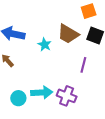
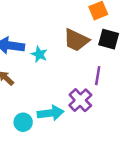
cyan star: (45, 45) -> (39, 54), moved
purple cross: (67, 96) -> (80, 100), moved, turned 30

